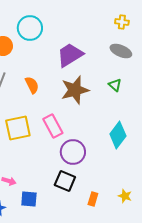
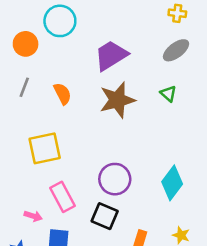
gray ellipse: (121, 51) -> (176, 50), turned -60
pink rectangle: (53, 126) -> (62, 197), moved
cyan diamond: (118, 135) -> (172, 183), moved

